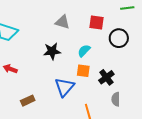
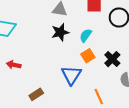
black star: (52, 51) -> (60, 32), moved
orange square: (83, 71) -> (88, 56), turned -32

